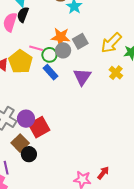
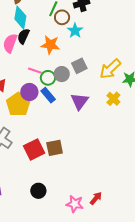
orange star: (61, 37) -> (50, 45), moved
yellow pentagon: (21, 62) -> (18, 104), moved
purple circle: (26, 119) -> (29, 92), moved
brown square: (20, 143) -> (55, 148), moved, turned 30
black circle: (29, 154) -> (38, 191), moved

